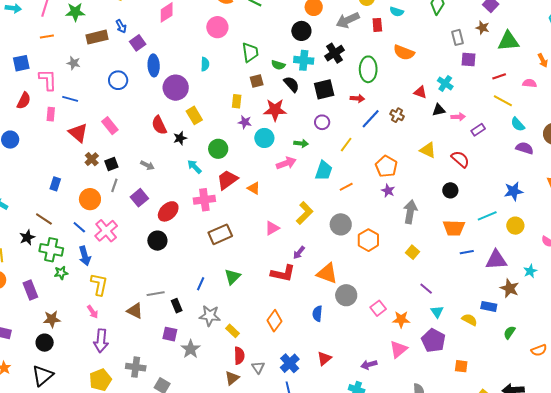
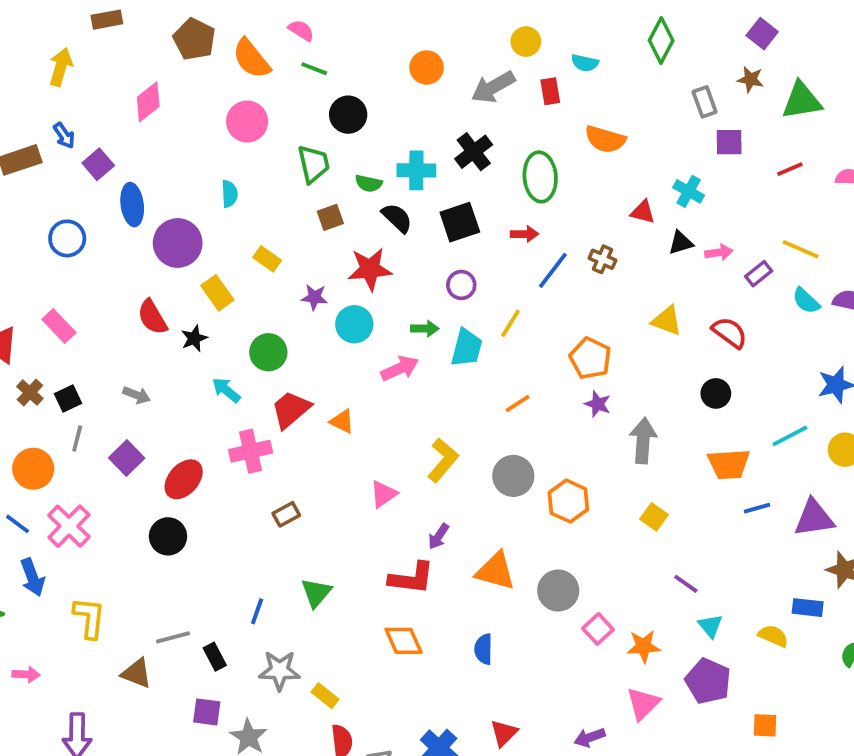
black circle: (301, 31) -> (348, 115), moved
yellow rectangle: (237, 101) -> (267, 259), moved, turned -56
yellow line: (503, 101) -> (801, 249), moved
cyan semicircle: (518, 124) -> (806, 301), moved
cyan trapezoid: (324, 171) -> (467, 348), moved
brown rectangle: (220, 234) -> (286, 514), size x0.6
yellow L-shape: (99, 284) -> (89, 618), moved
gray circle: (346, 295) -> (558, 591), moved
pink arrow: (93, 312) -> (26, 674), moved, turned -48
orange diamond: (275, 321) -> (404, 641), moved, turned -55

